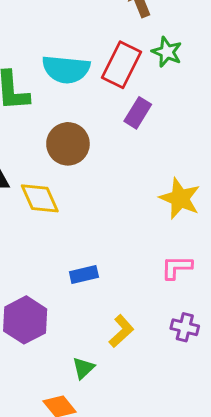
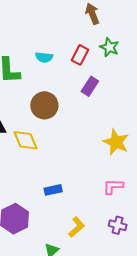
red rectangle: (122, 65) -> (80, 55), size x0.7
cyan semicircle: (66, 69) -> (44, 57), size x0.6

